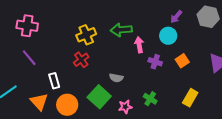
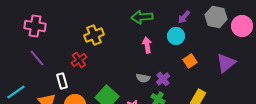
green arrow: (121, 30) -> (142, 17), moved
red cross: (81, 60) -> (79, 60), moved
purple cross: (155, 62) -> (163, 79), moved, turned 32
gray semicircle: (116, 78) -> (143, 78), moved

